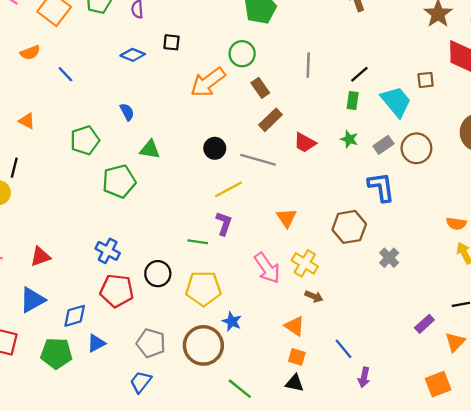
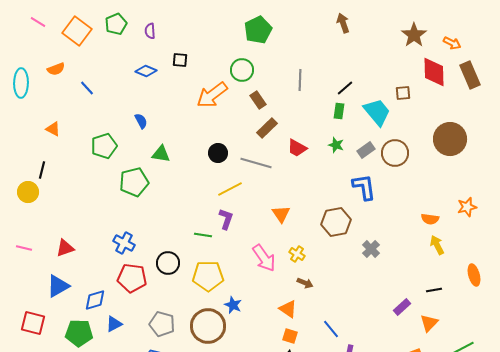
yellow cross: (305, 263) -> (297, 254), size x0.7

